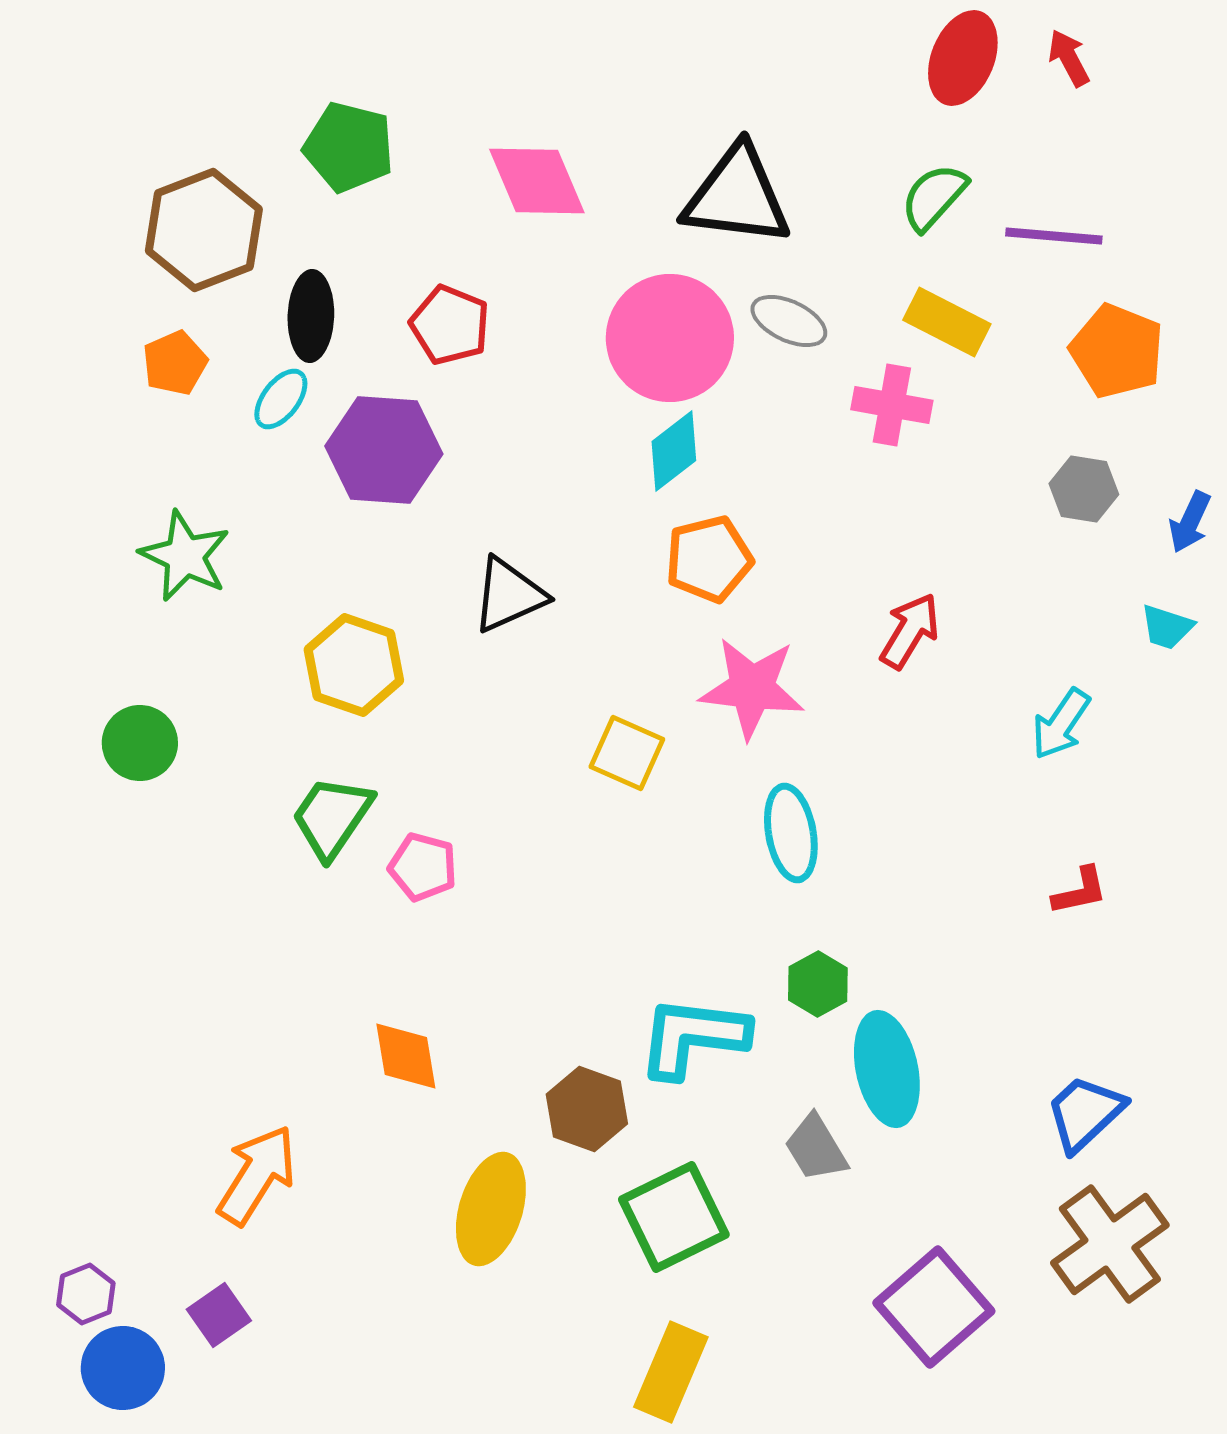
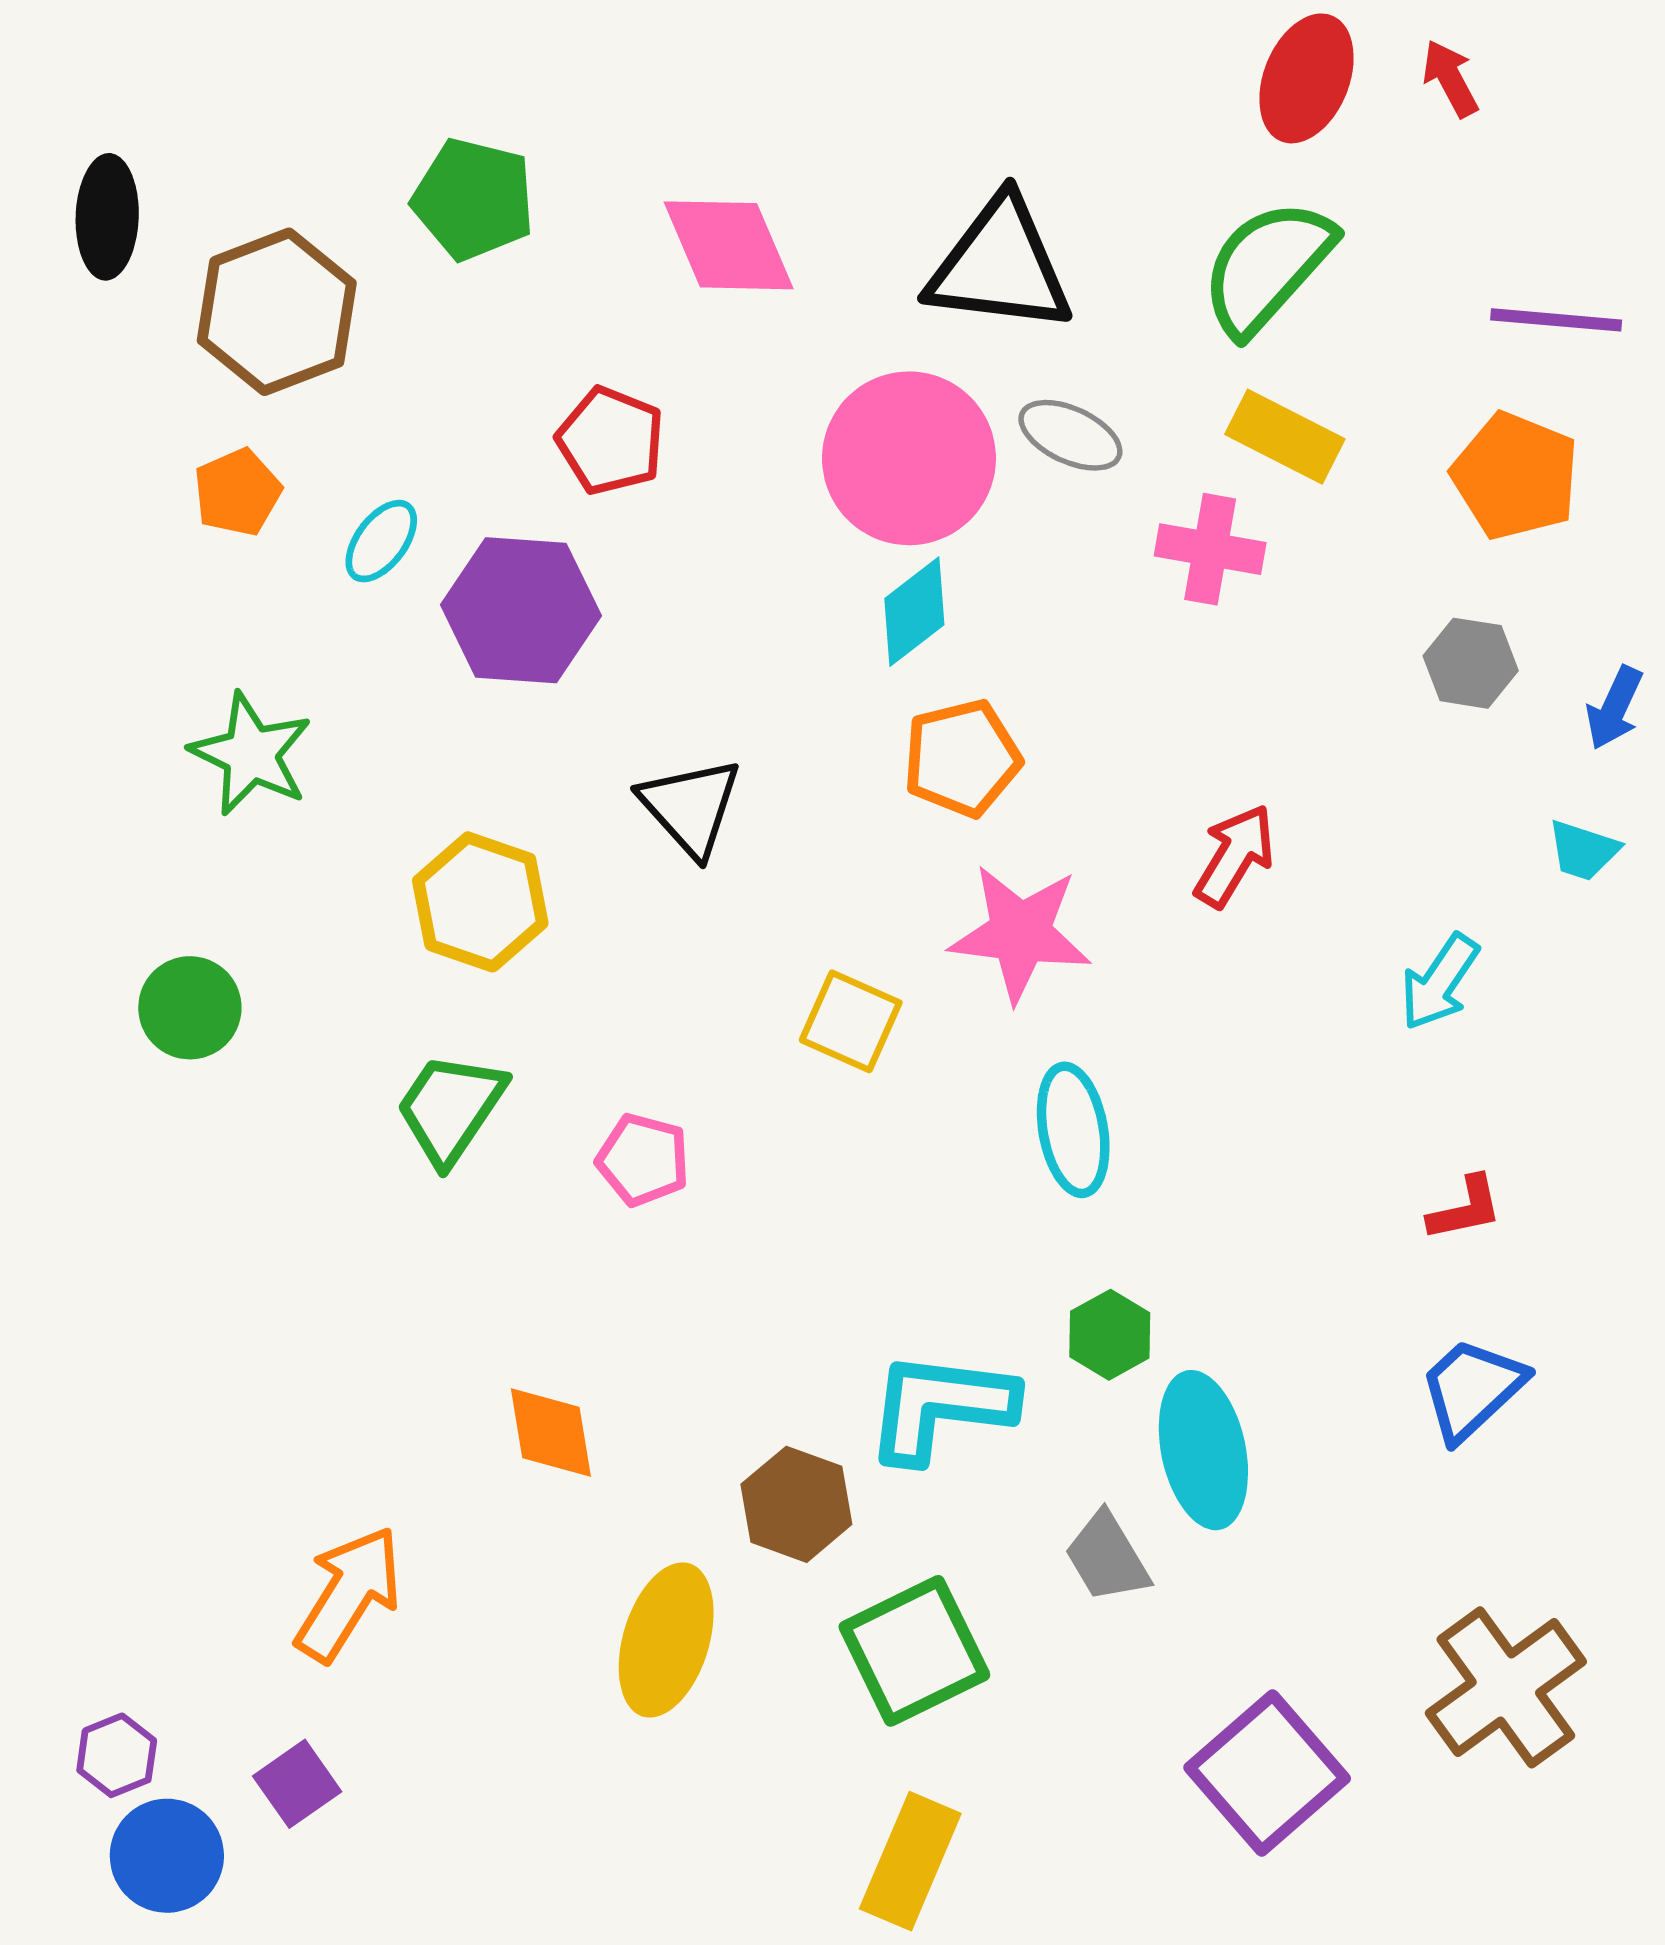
green semicircle: (934, 197) -> (1267, 267), size x1.5
purple line: (1054, 236) -> (1556, 320), moved
black ellipse: (311, 316) -> (107, 217), moved
black triangle: (509, 595) -> (691, 807), turned -48
pink pentagon: (423, 867) -> (643, 1160), moved
blue trapezoid: (1085, 1113) -> (1472, 1389), moved

